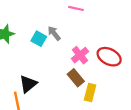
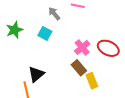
gray arrow: (54, 33) -> (54, 14), moved
yellow rectangle: (90, 92) -> (92, 81), turned -35

